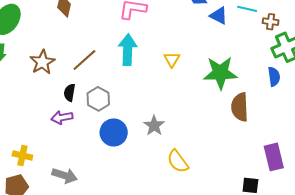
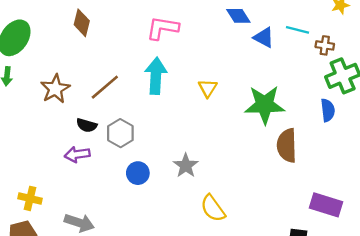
black semicircle: (70, 93) -> (87, 125), turned -84
blue circle: (114, 132) -> (138, 173), size x0.7
purple rectangle: (274, 157) -> (326, 205), turned -60

